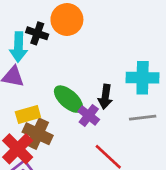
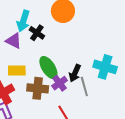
black cross: (37, 33) -> (37, 33), moved
gray line: (143, 118) -> (84, 86), moved, turned 66
brown cross: (38, 134) -> (38, 88), moved, turned -35

